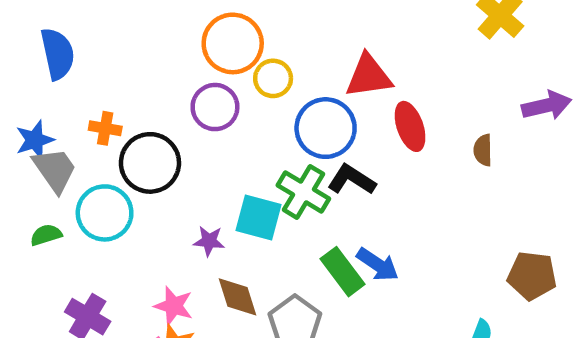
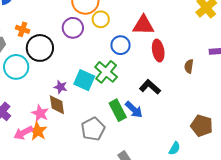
blue circle: (326, 128) -> (121, 45), size x0.7
black L-shape: (352, 180) -> (150, 87), moved
brown diamond: (237, 297) -> (57, 105), moved

